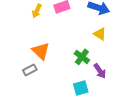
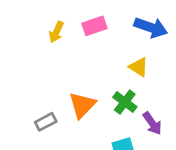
yellow triangle: (100, 34) -> (139, 67), moved
orange triangle: (41, 51) -> (82, 105), moved, turned 30

